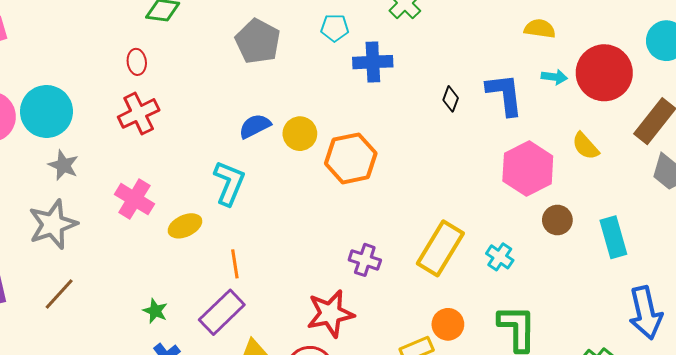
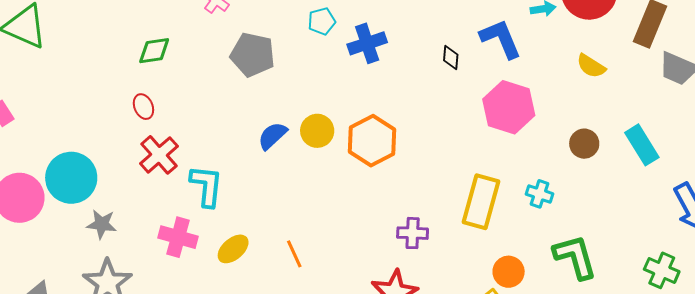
pink hexagon: (528, 169) -> (509, 107), moved
cyan L-shape: (229, 183) -> (207, 186), moved
orange line: (235, 264) -> (294, 254), moved

